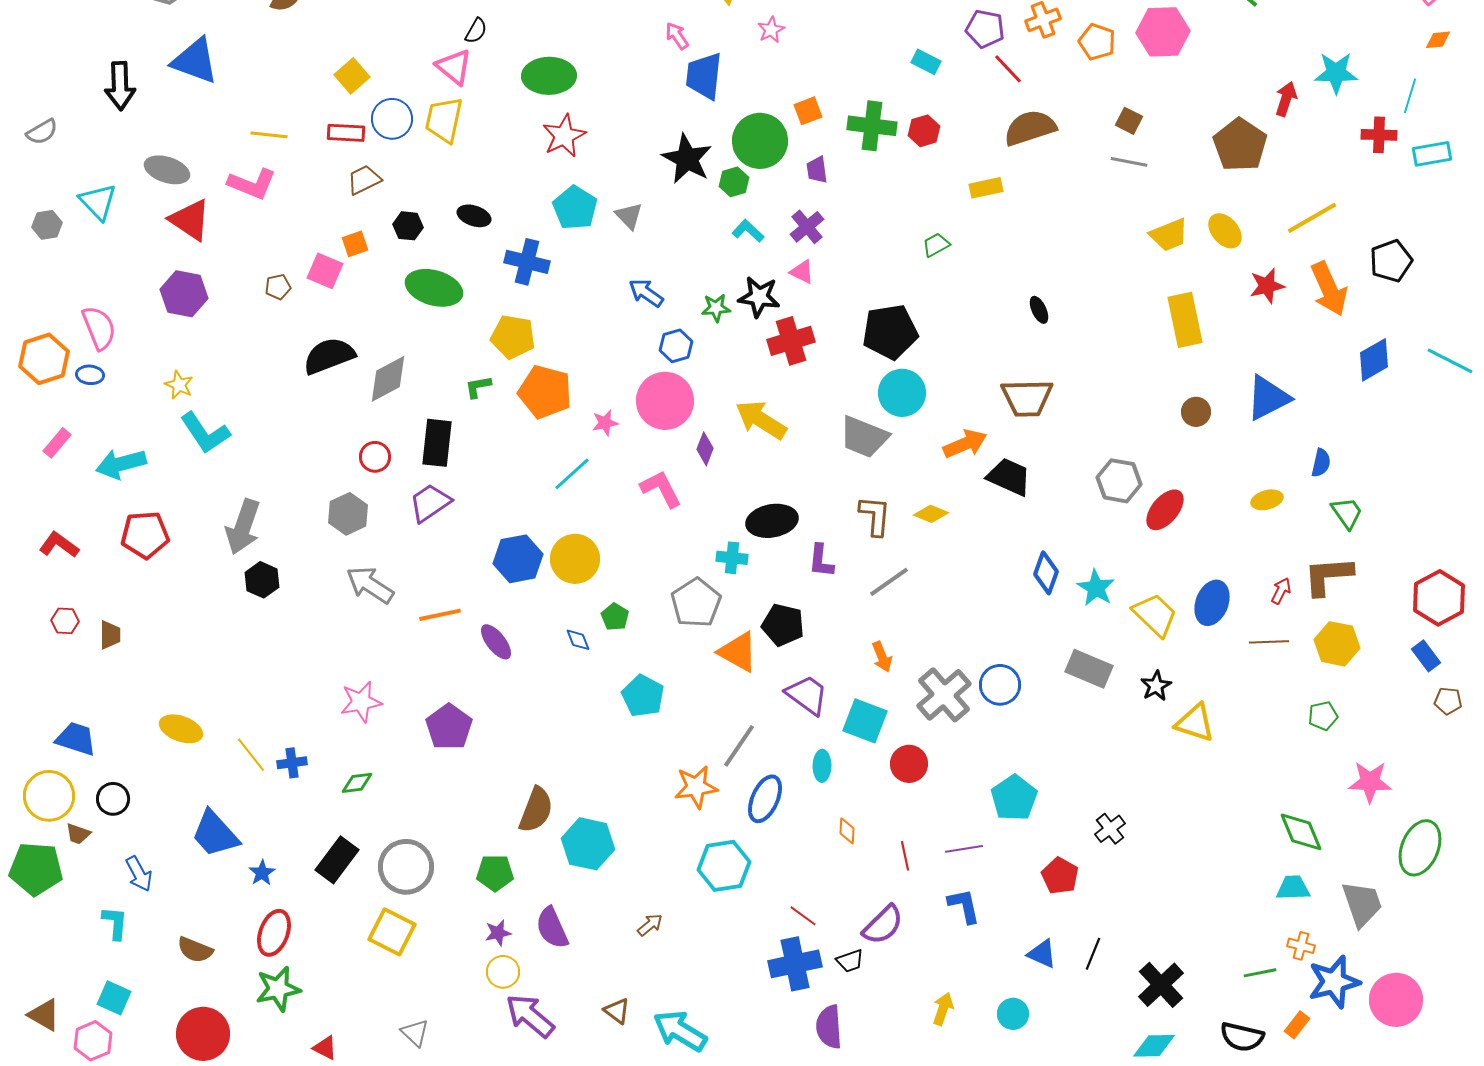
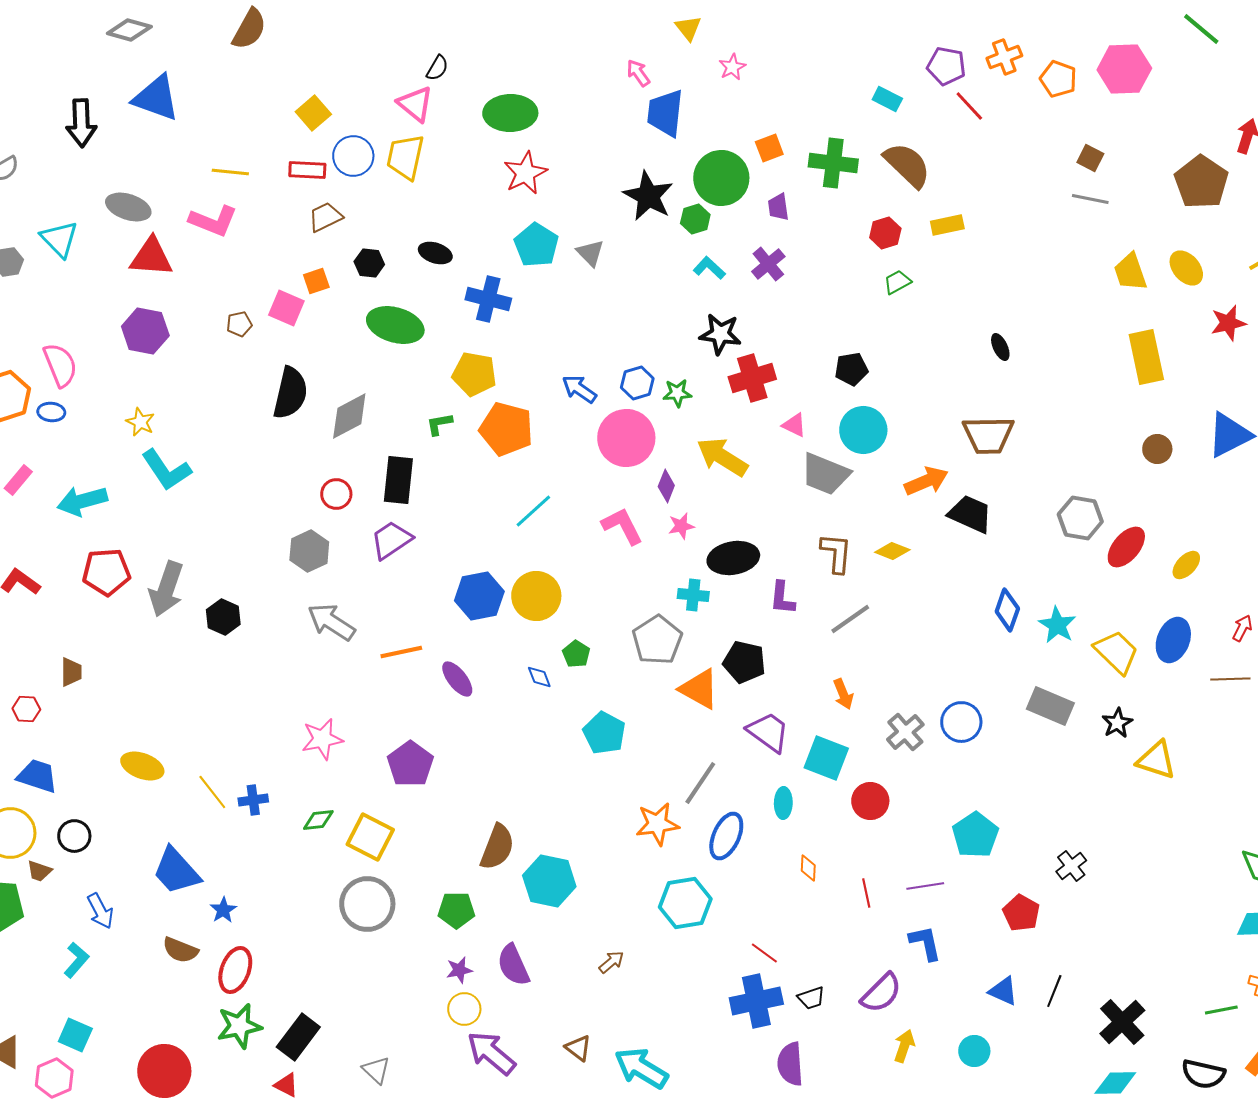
brown semicircle: (1030, 128) -> (907, 165), moved, turned 62
red hexagon: (924, 131) -> (885, 233), moved
red triangle: (190, 220) -> (151, 257), turned -30
yellow trapezoid: (1169, 235) -> (1130, 272), turned 93
pink triangle: (802, 272) -> (794, 425), moved
blue arrow: (646, 293) -> (579, 389), moved
green star: (716, 308) -> (677, 393), moved
black pentagon: (890, 332) -> (851, 369), size x0.6
black semicircle: (329, 356) -> (290, 393), turned 124
pink star: (605, 423) -> (681, 526), moved
yellow ellipse: (1267, 500) -> (1186, 565), moved, turned -32
gray arrow: (243, 527) -> (166, 589), moved
red hexagon: (65, 621) -> (26, 709), moved
gray cross: (944, 695) -> (905, 732), size x0.7
black rectangle: (337, 860) -> (298, 1037), moved
cyan L-shape: (115, 923) -> (76, 960), turned 36
purple semicircle: (883, 925) -> (881, 993), moved
yellow square: (392, 932) -> (370, 837), moved
brown semicircle: (195, 950) -> (180, 950), moved

